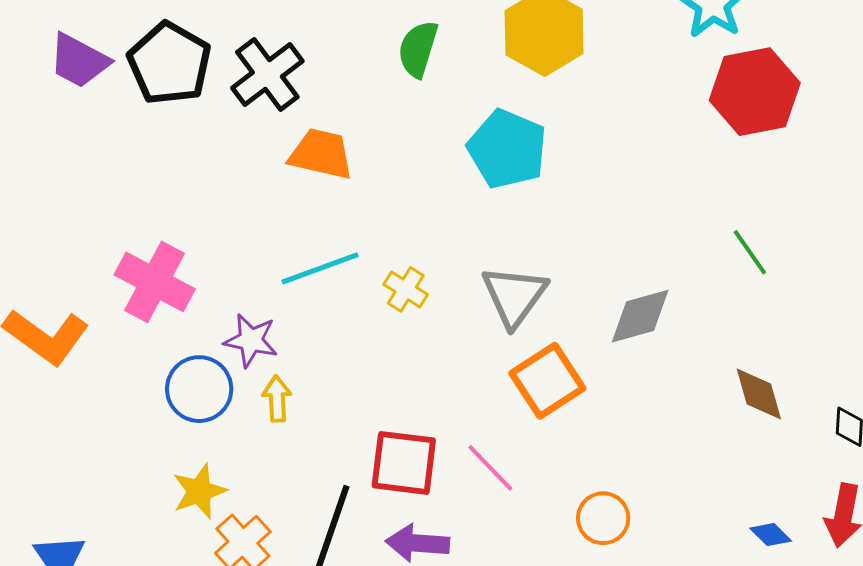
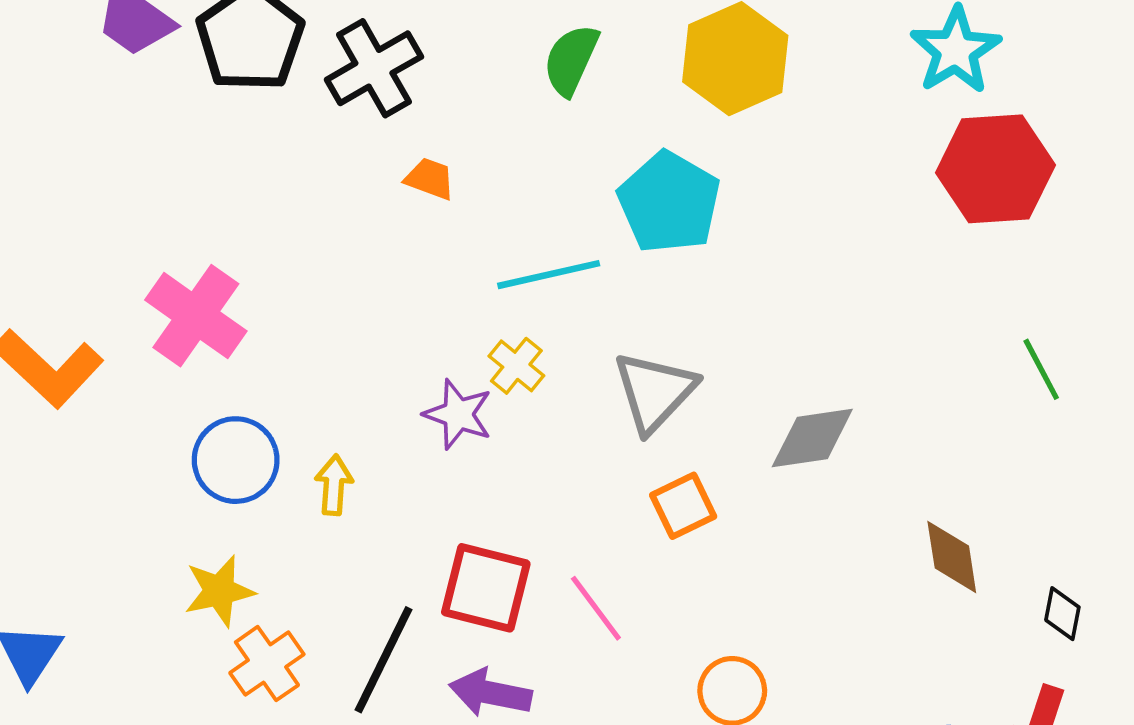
orange trapezoid: (321, 154) -> (430, 179), size x0.6
green line: (750, 252) -> (1041, 369), moved
cyan line: (320, 268) -> (549, 275), moved
purple star: (251, 340) -> (458, 414), moved
orange square: (547, 381) -> (683, 506), size x0.7

